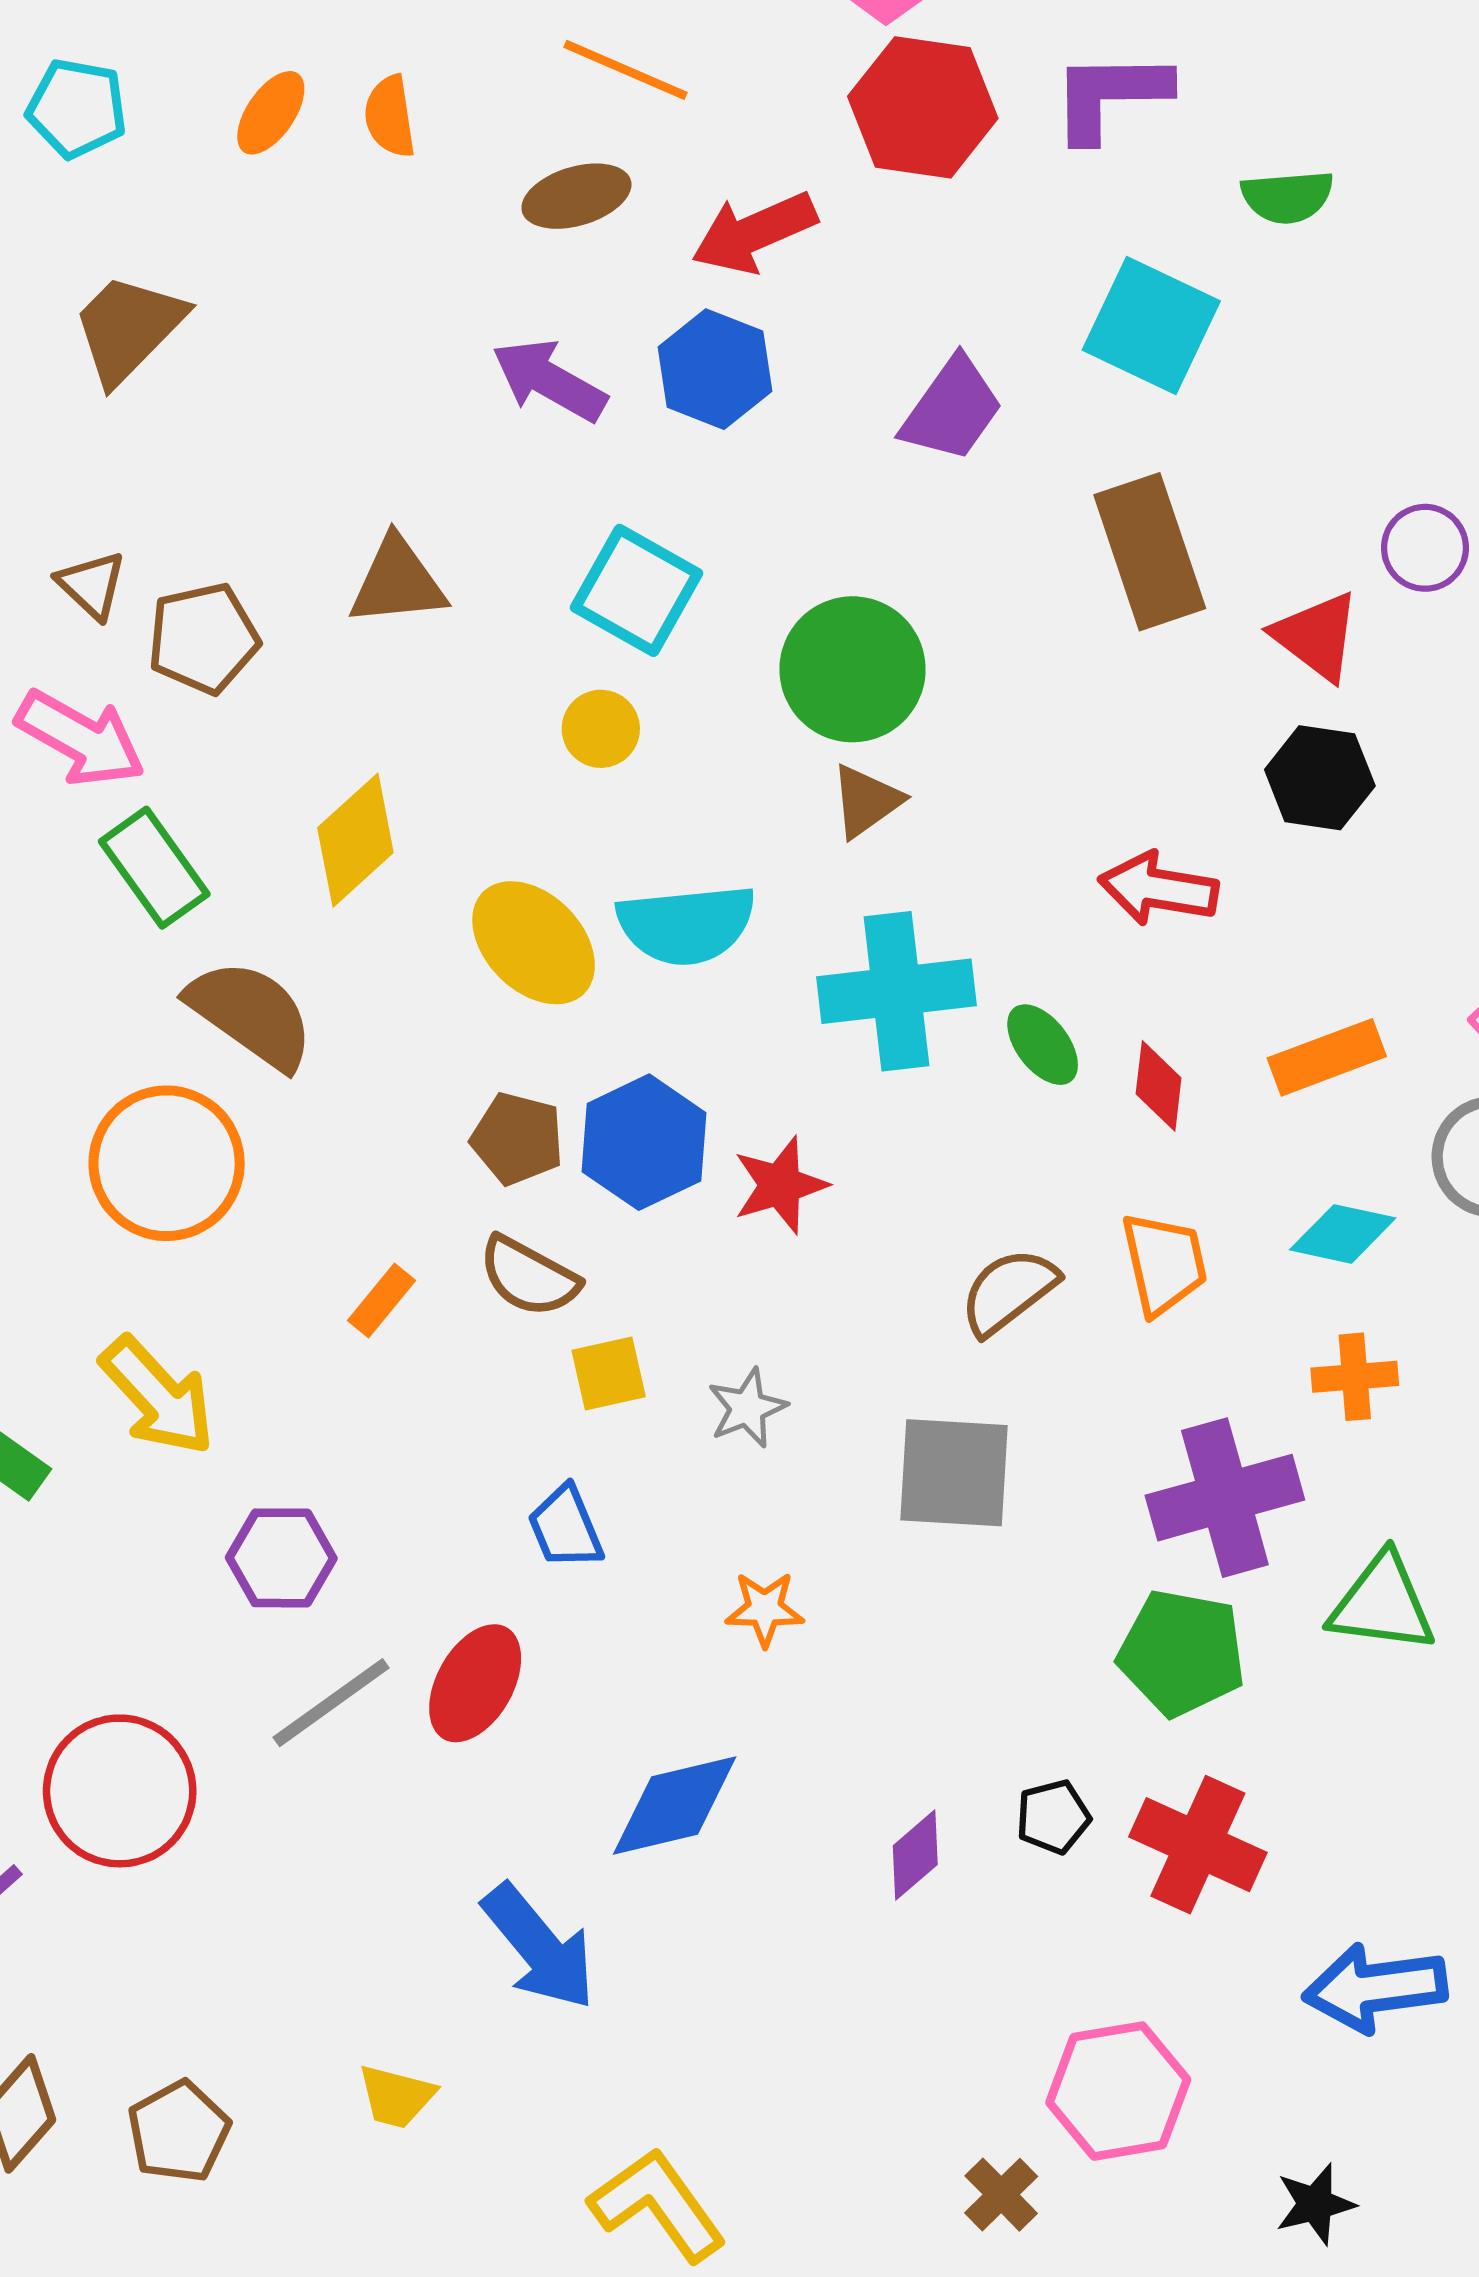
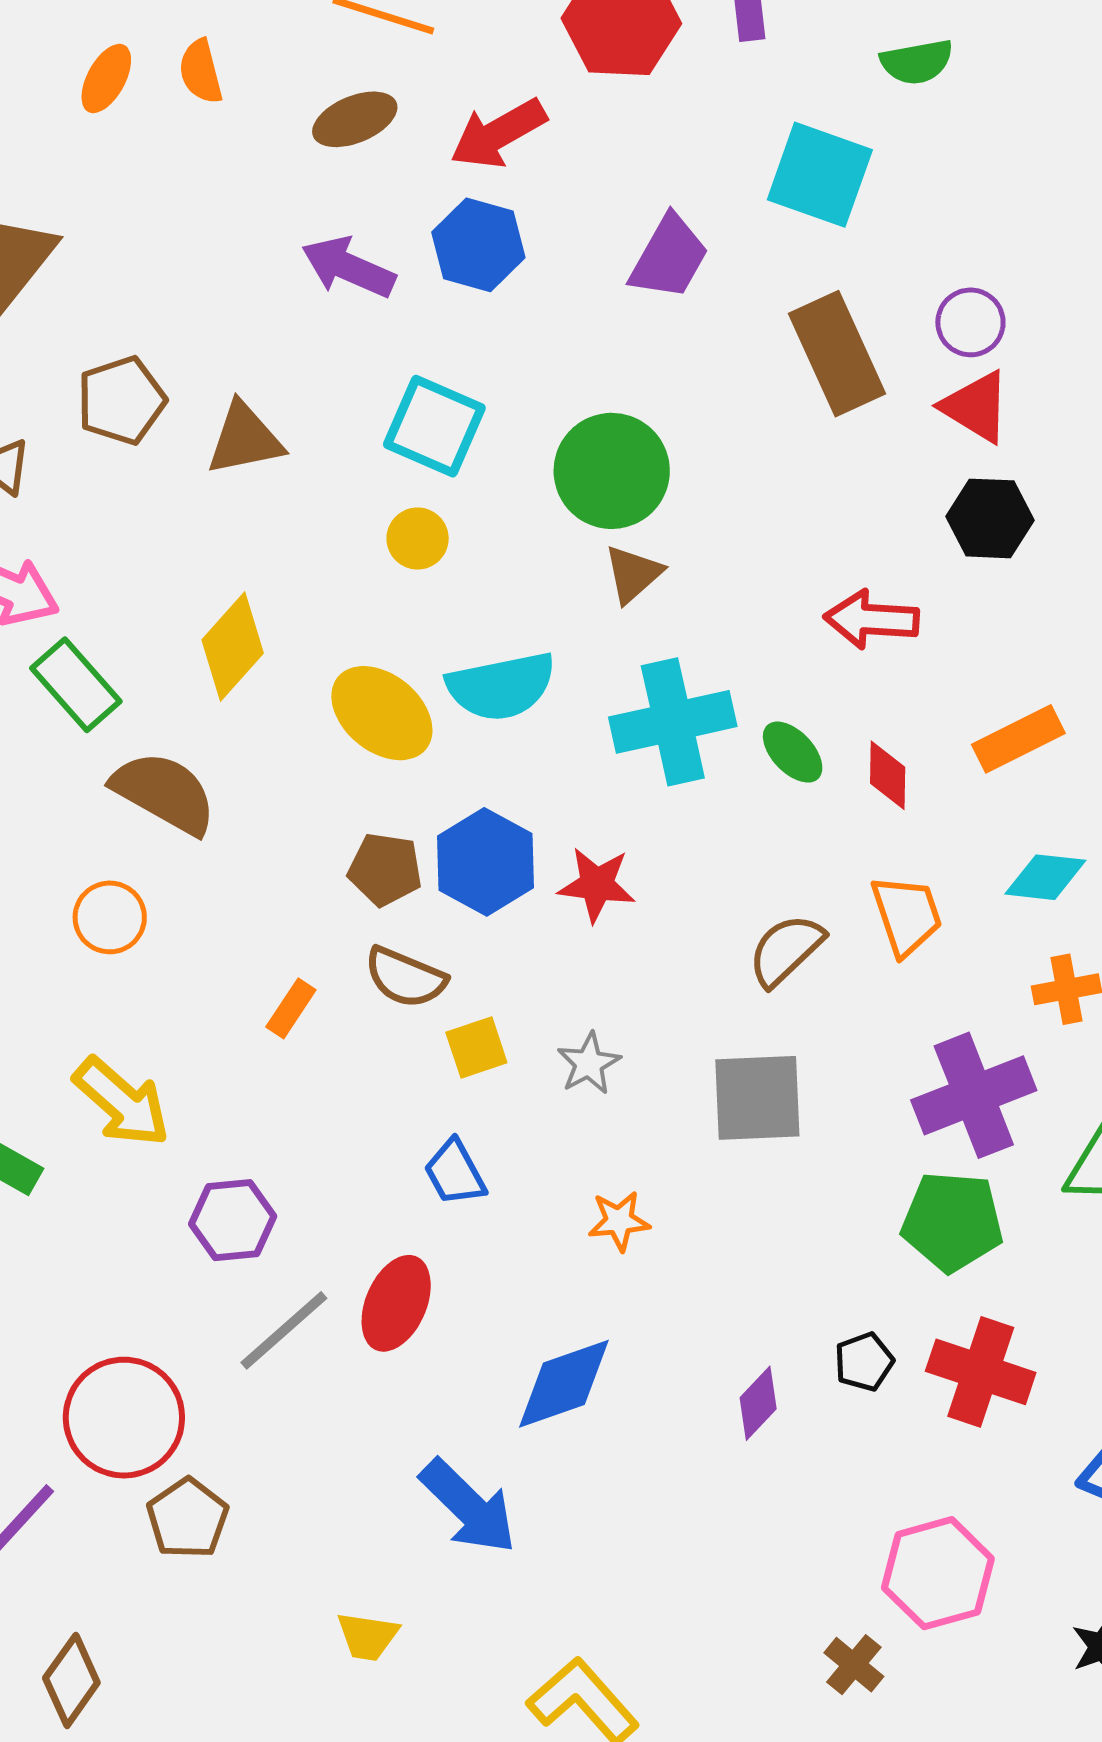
purple circle: (1425, 548) -> (970, 322), moved
brown pentagon: (203, 638) -> (121, 400), moved
orange circle: (167, 1163) -> (110, 917), size x0.6
red star: (780, 1185) -> (597, 885), turned 30
brown pentagon: (179, 2132) -> (188, 1518), moved

